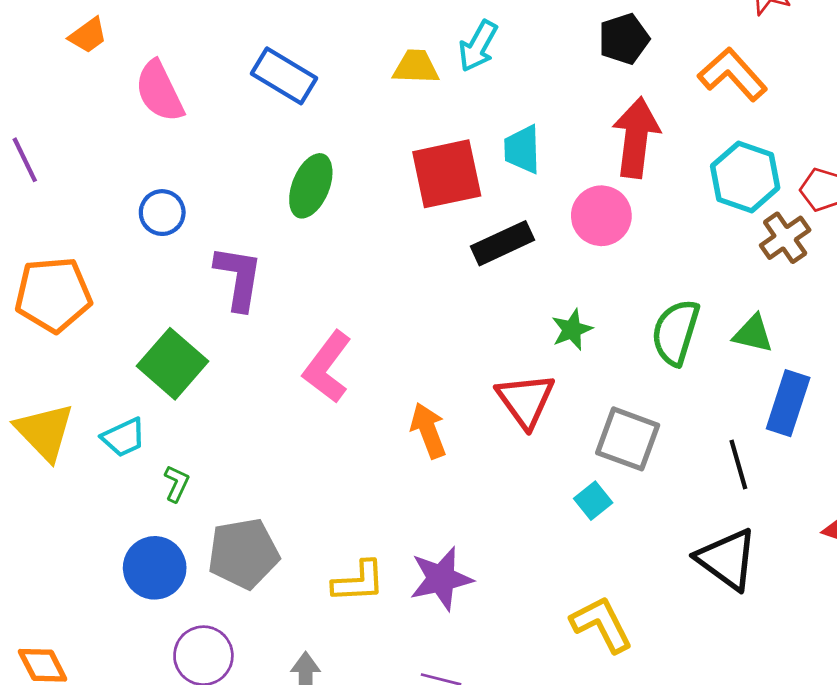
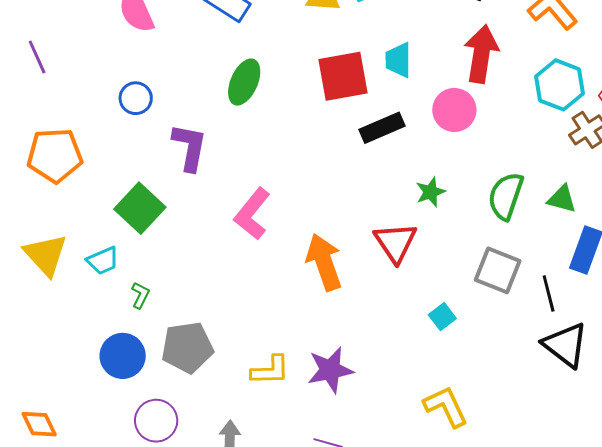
orange arrow: (428, 430) -> (324, 262), size x1.4
gray square: (628, 439) -> (498, 270), moved
black triangle: (727, 559) -> (565, 345), moved

